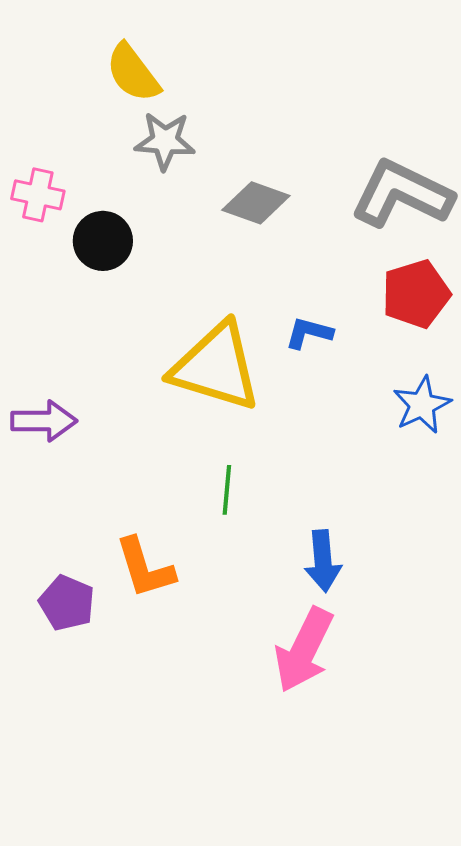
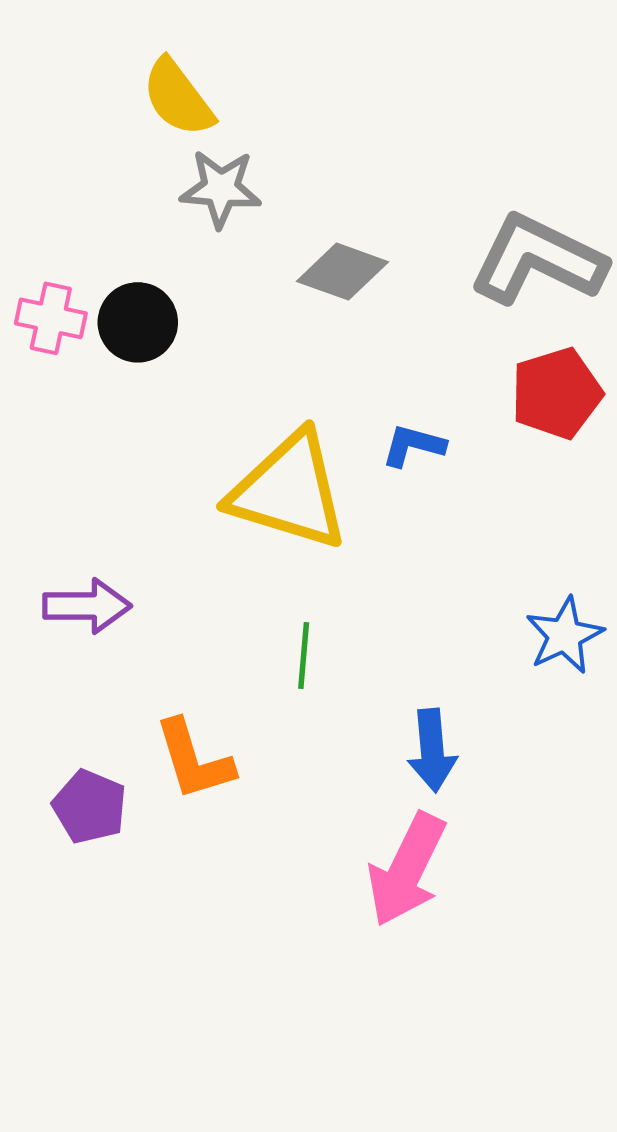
pink cross: (38, 195) -> (51, 318), moved
blue star: (422, 405) -> (565, 635), moved
purple arrow: (44, 421) -> (87, 606), moved

